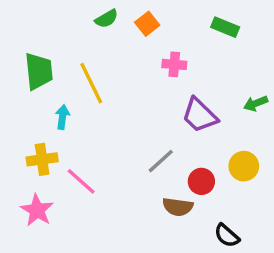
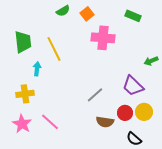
pink cross: (174, 64) -> (103, 38), size x1.6
purple trapezoid: (200, 115) -> (133, 86), moved
yellow circle: (244, 166) -> (144, 112), moved
pink line: (81, 181) -> (50, 122), moved
red circle: (201, 181) -> (125, 113), moved

